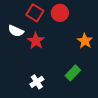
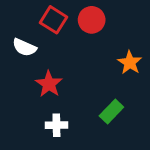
red star: (36, 41) -> (49, 84), moved
white cross: (37, 82) -> (56, 125), turned 32

